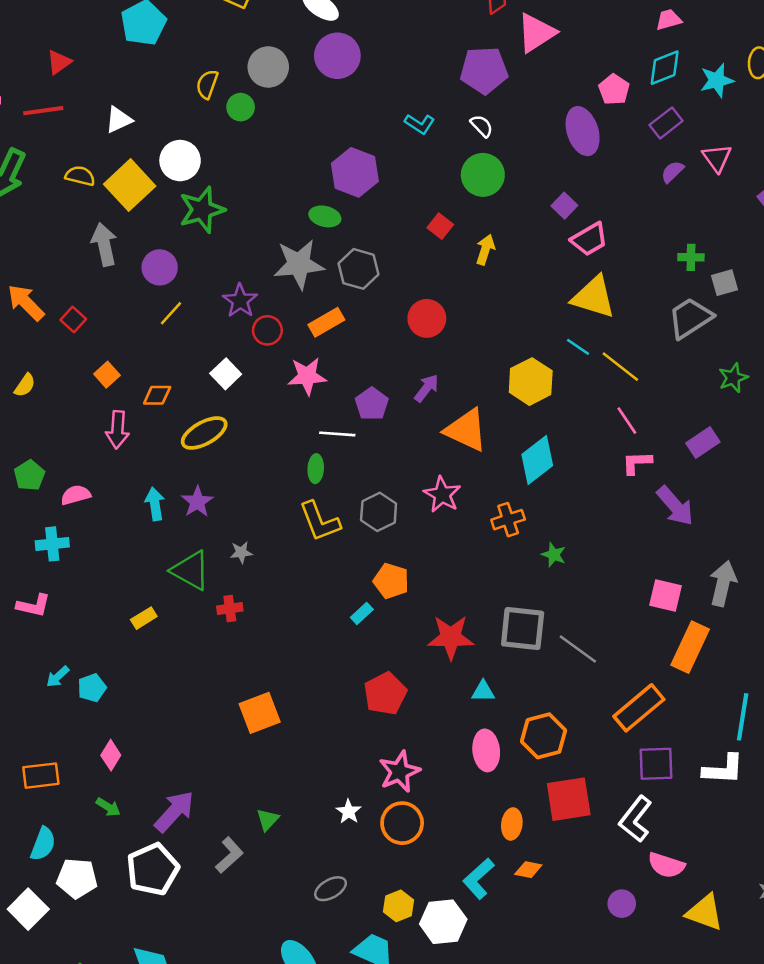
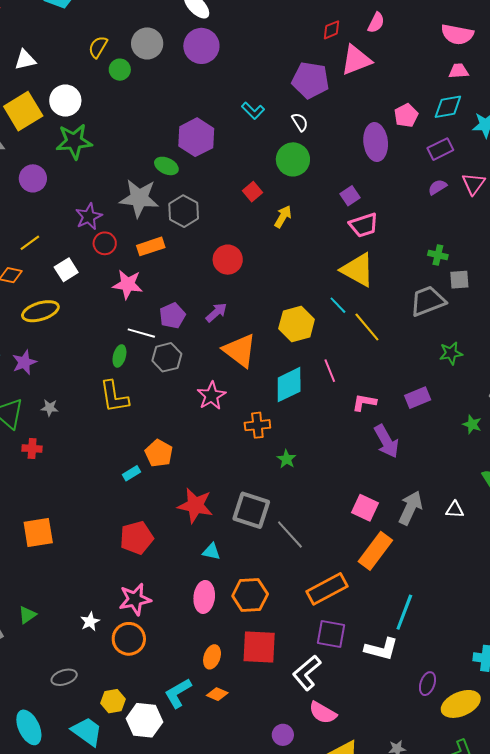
yellow line: (171, 313) -> (30, 243), moved
pink line: (627, 421) -> (330, 371), moved
gray hexagon: (379, 512) -> (167, 357), moved

